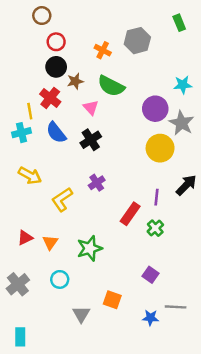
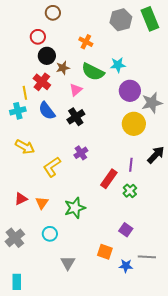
brown circle: (42, 16) -> (53, 13), moved
green rectangle: (179, 23) -> (150, 19), size x1.6
gray hexagon: (137, 41) -> (121, 20), moved
red circle: (56, 42) -> (38, 37), moved
cyan star: (183, 85) -> (118, 65), moved
pink triangle: (91, 107) -> (76, 90), turned 32
gray star: (182, 123) -> (152, 103), turned 30
orange square: (112, 300) -> (105, 252), moved

